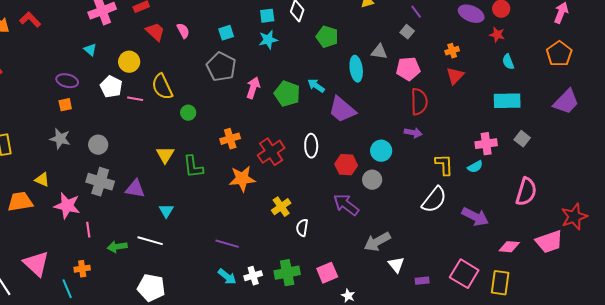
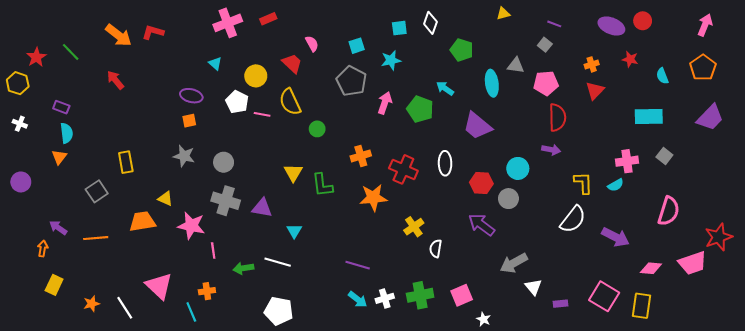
purple line: (416, 12) -> (554, 24), turned -32
red L-shape: (30, 20) -> (153, 32), turned -30
red trapezoid: (155, 32) -> (292, 63), moved
red star: (497, 35) -> (630, 59), moved
cyan star: (268, 40) -> (391, 60), moved
cyan semicircle: (508, 62) -> (662, 76), moved
cyan arrow: (316, 86) -> (445, 88), moved
red cross: (271, 152) -> (403, 169), turned -32

